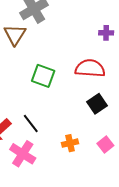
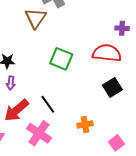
purple cross: (106, 33) -> (122, 28), moved
pink square: (105, 145) -> (116, 143), moved

